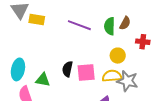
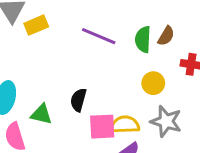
yellow rectangle: (37, 19) -> (36, 25), turned -35
pink square: (86, 72) -> (102, 127), moved
yellow semicircle: (112, 76) -> (125, 125), moved

